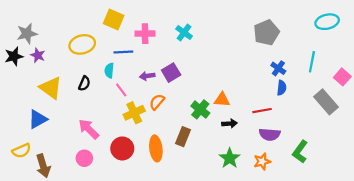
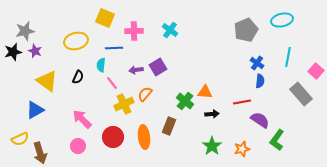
cyan ellipse: (327, 22) -> (282, 20), moved
purple semicircle: (270, 134) -> (260, 120), moved, turned -150

